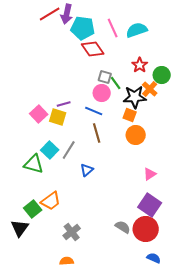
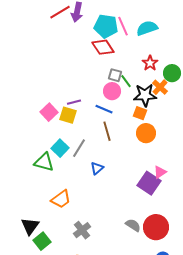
cyan pentagon: (83, 28) -> (106, 26), moved
purple square: (150, 205) -> (149, 183), moved
green square: (33, 209) -> (42, 241), moved

